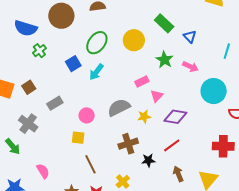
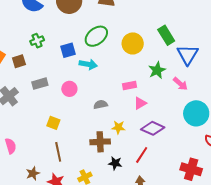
blue triangle: (190, 36) -> (188, 55), size x1.6
green cross: (39, 51) -> (37, 41), moved
cyan arrow: (96, 72) -> (88, 64), turned -132
gray semicircle: (119, 108) -> (101, 104), size x0.6
pink circle: (87, 115) -> (69, 89), moved
yellow star: (144, 117) -> (118, 127), moved
red line: (172, 145) -> (142, 155), turned -36

